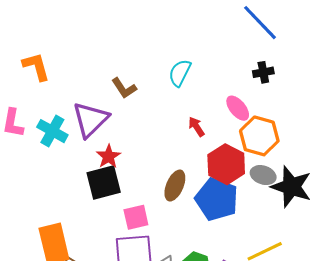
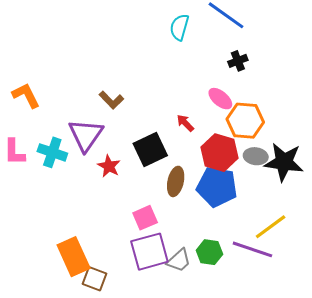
cyan semicircle: (180, 73) -> (179, 27), moved
black square: (104, 183) -> (150, 149), moved

